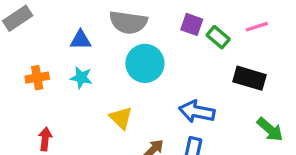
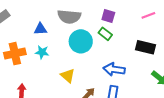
green rectangle: (218, 37) -> (105, 34), moved
orange cross: (37, 78) -> (15, 54), size x1.5

